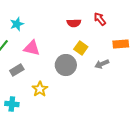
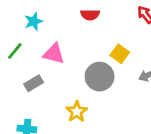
red semicircle: (74, 23) -> (90, 15), moved
yellow star: (40, 89) -> (77, 112), moved

